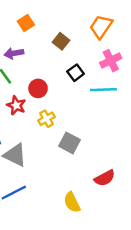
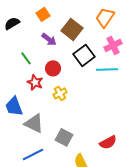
brown square: (61, 41) -> (72, 29), size x1.5
purple arrow: (14, 53) -> (49, 39), moved, turned -133
black square: (76, 73) -> (84, 55), size x1.5
gray square: (70, 143) -> (64, 137), moved

